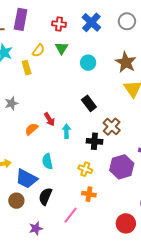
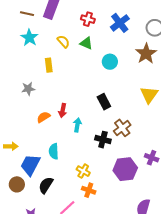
green triangle: (61, 48) -> (86, 43), turned -48
yellow semicircle: (38, 51) -> (63, 42), turned -88
brown star: (126, 62) -> (146, 54), moved
yellow rectangle: (27, 68) -> (49, 65), moved
red arrow: (49, 119) -> (63, 111), turned 32
yellow cross: (85, 169) -> (83, 171), moved
blue trapezoid: (26, 179) -> (30, 165), turned 80

